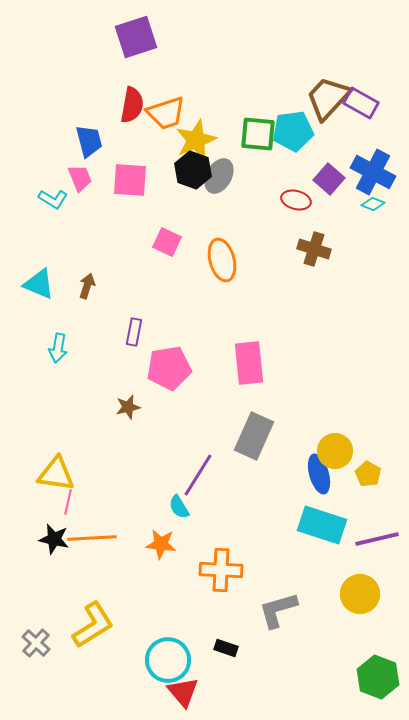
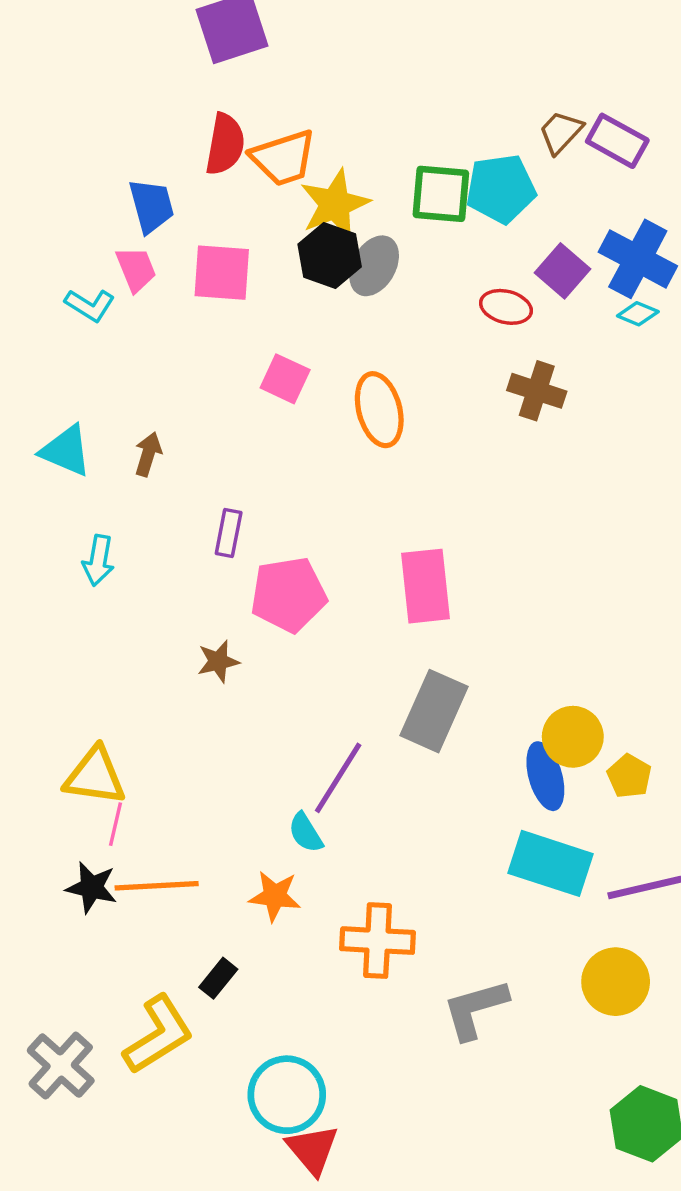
brown trapezoid: (328, 98) -> (561, 132), size x0.6
gray cross: (36, 643) -> (61, 1066), size x1.4
black rectangle: (226, 648) -> (218, 978), moved, turned -70

